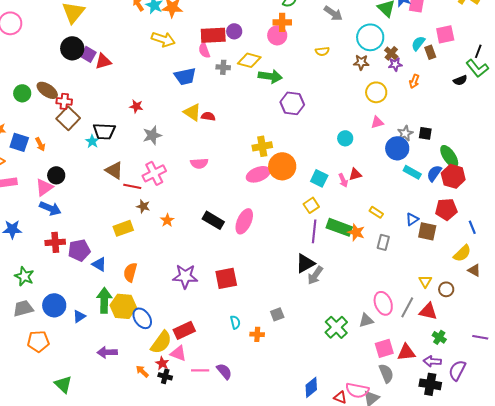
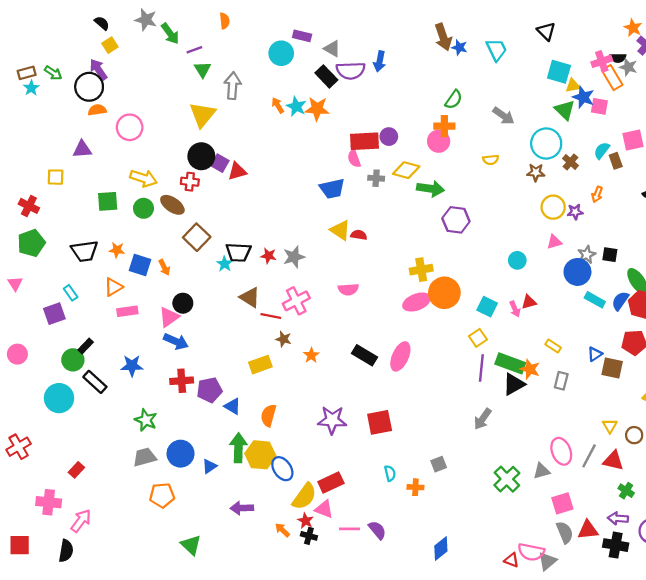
yellow arrow: (163, 39) -> (143, 178), moved
purple star: (395, 64) -> (575, 212), moved
red cross: (64, 101) -> (190, 182), moved
red star: (136, 106) -> (268, 256), moved
black triangle: (305, 263) -> (514, 384), moved
red triangle: (406, 352) -> (588, 530), moved
blue diamond: (311, 387) -> (441, 549), moved

